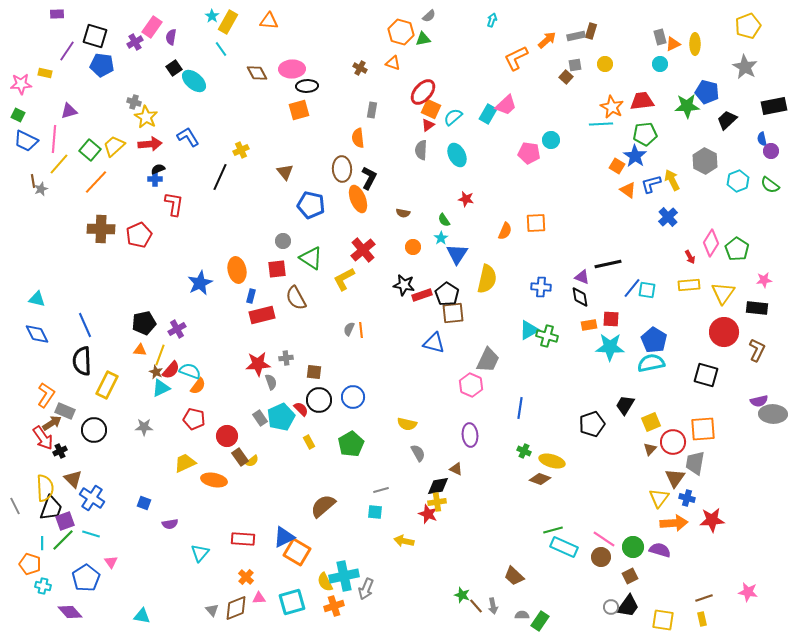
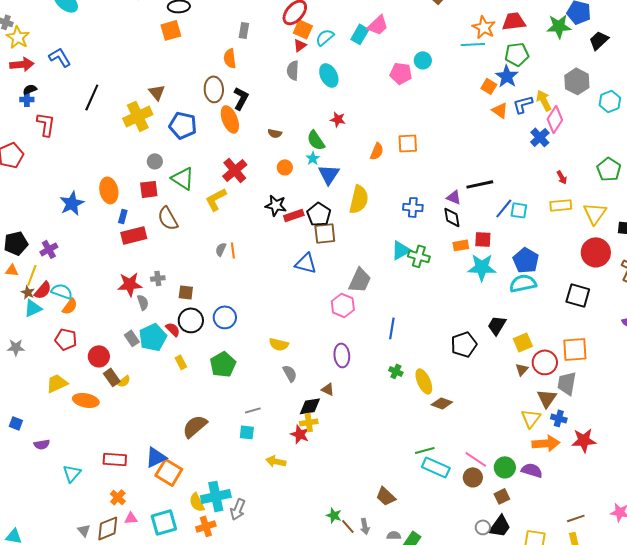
yellow cross: (241, 150) -> (138, 116), moved, size x1.8
green semicircle: (444, 220) -> (316, 140), size x1.5
pink diamond: (711, 243) -> (555, 119), moved
yellow ellipse: (552, 461) -> (424, 381), turned 50
brown diamond: (540, 479) -> (442, 403), moved

